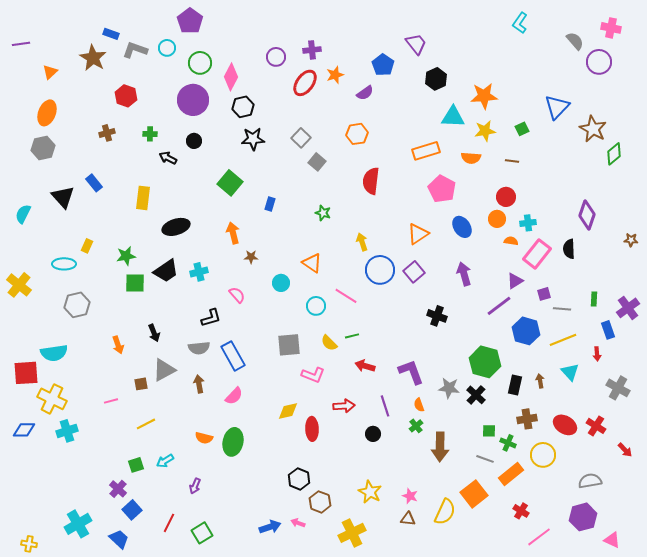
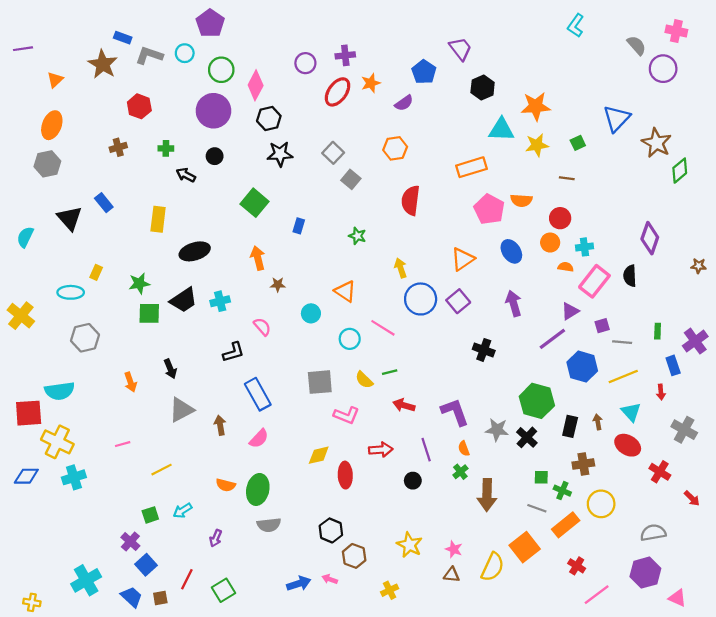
orange semicircle: (471, 158) -> (521, 200), moved
gray semicircle: (199, 348) -> (269, 525), moved
brown square: (141, 384) -> (160, 598), moved
red ellipse: (565, 425) -> (628, 445), moved
yellow cross: (352, 533) -> (390, 590), size x0.6

